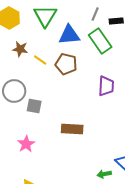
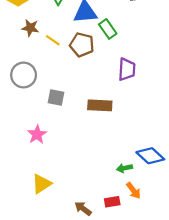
green rectangle: (100, 41) -> (108, 29), moved, size x0.7
gray square: (34, 106) -> (56, 97), moved
brown rectangle: (72, 129) -> (100, 105), moved

